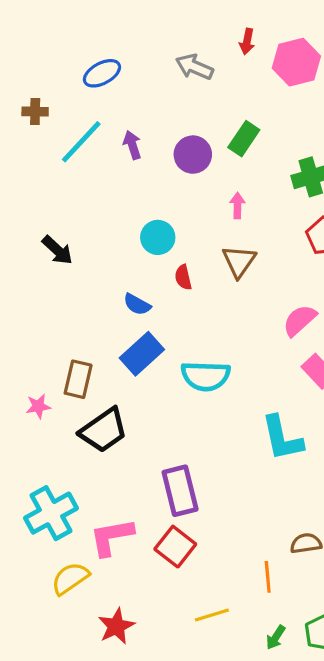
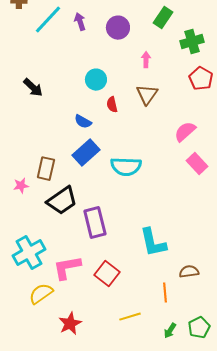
green rectangle: (244, 139) -> (163, 18), moved
cyan L-shape: (282, 438) -> (153, 243), moved
purple rectangle: (180, 491) -> (95, 223), moved

